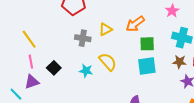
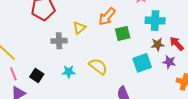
yellow semicircle: (108, 62) -> (98, 66), moved
cyan square: (147, 66) -> (142, 63), moved

